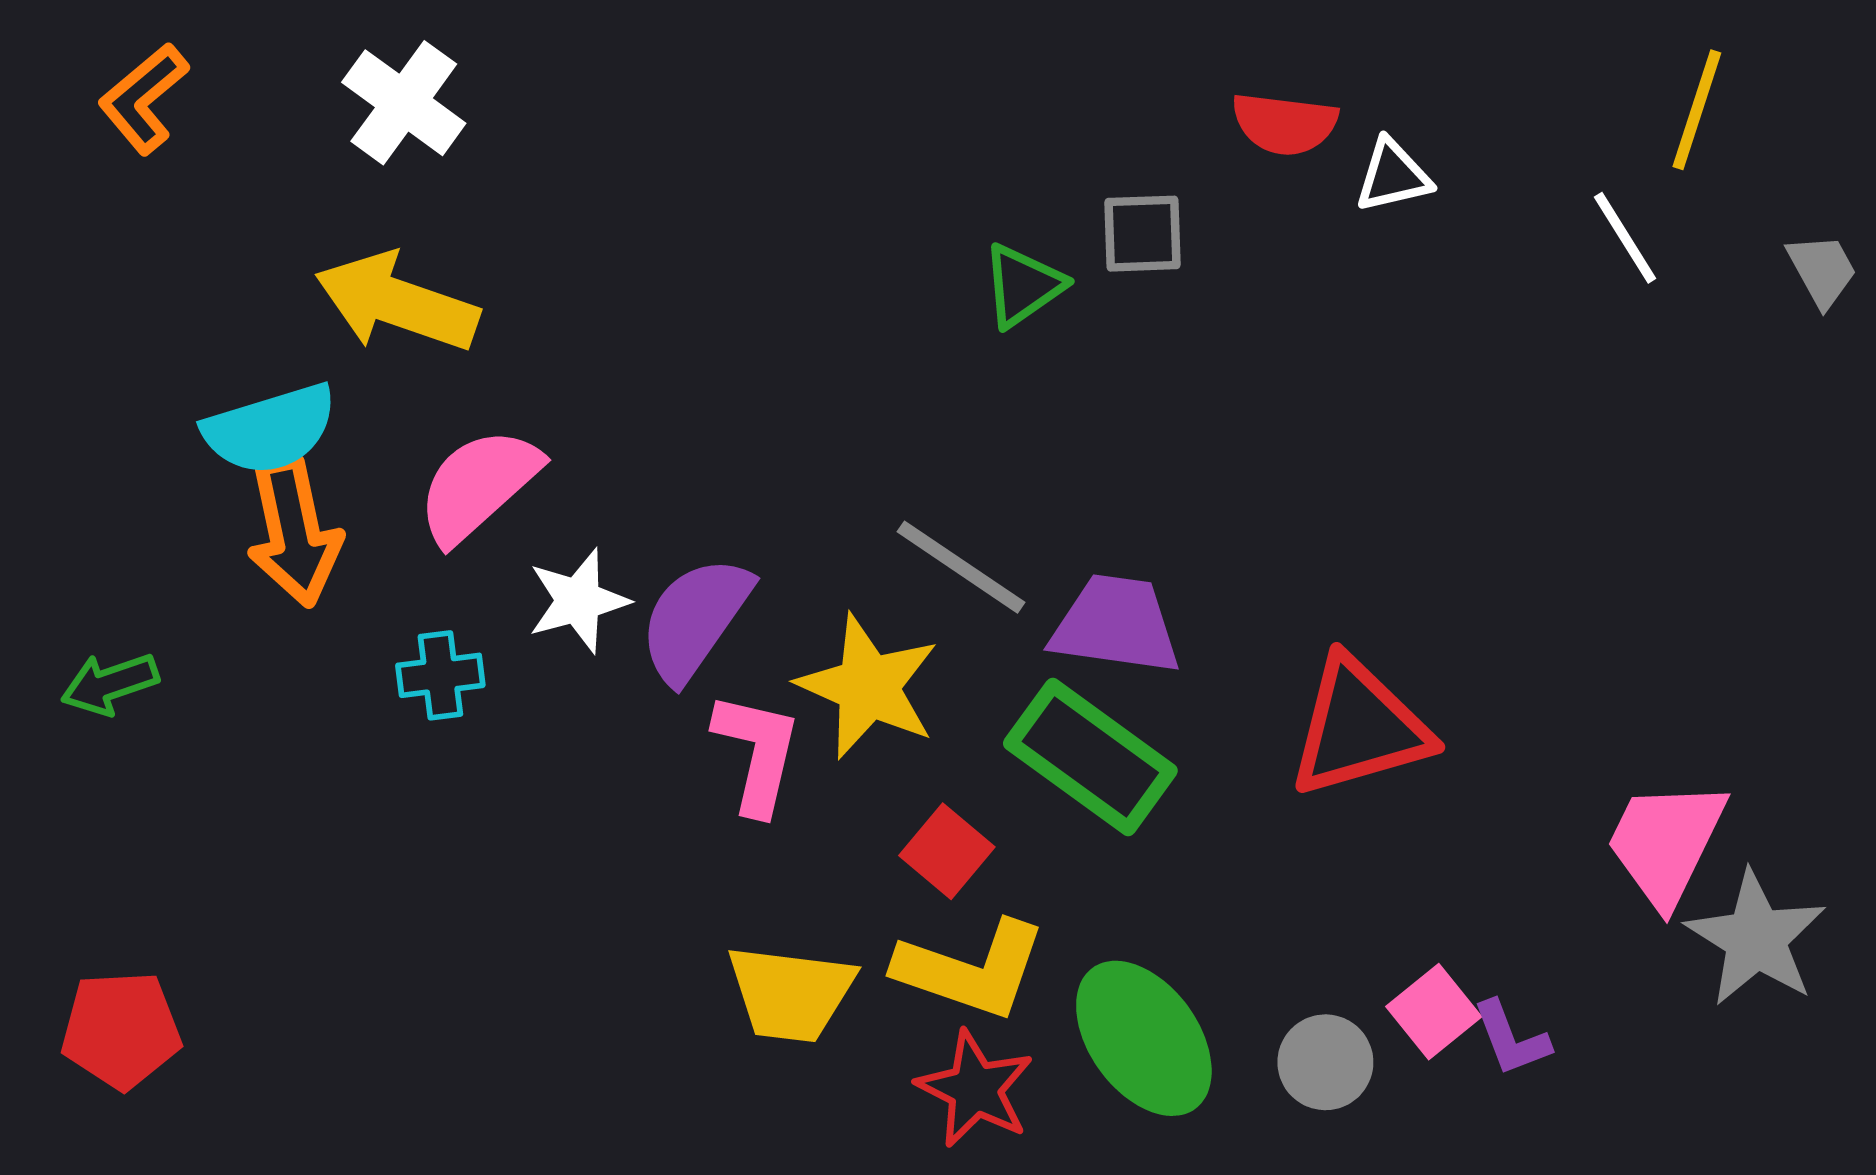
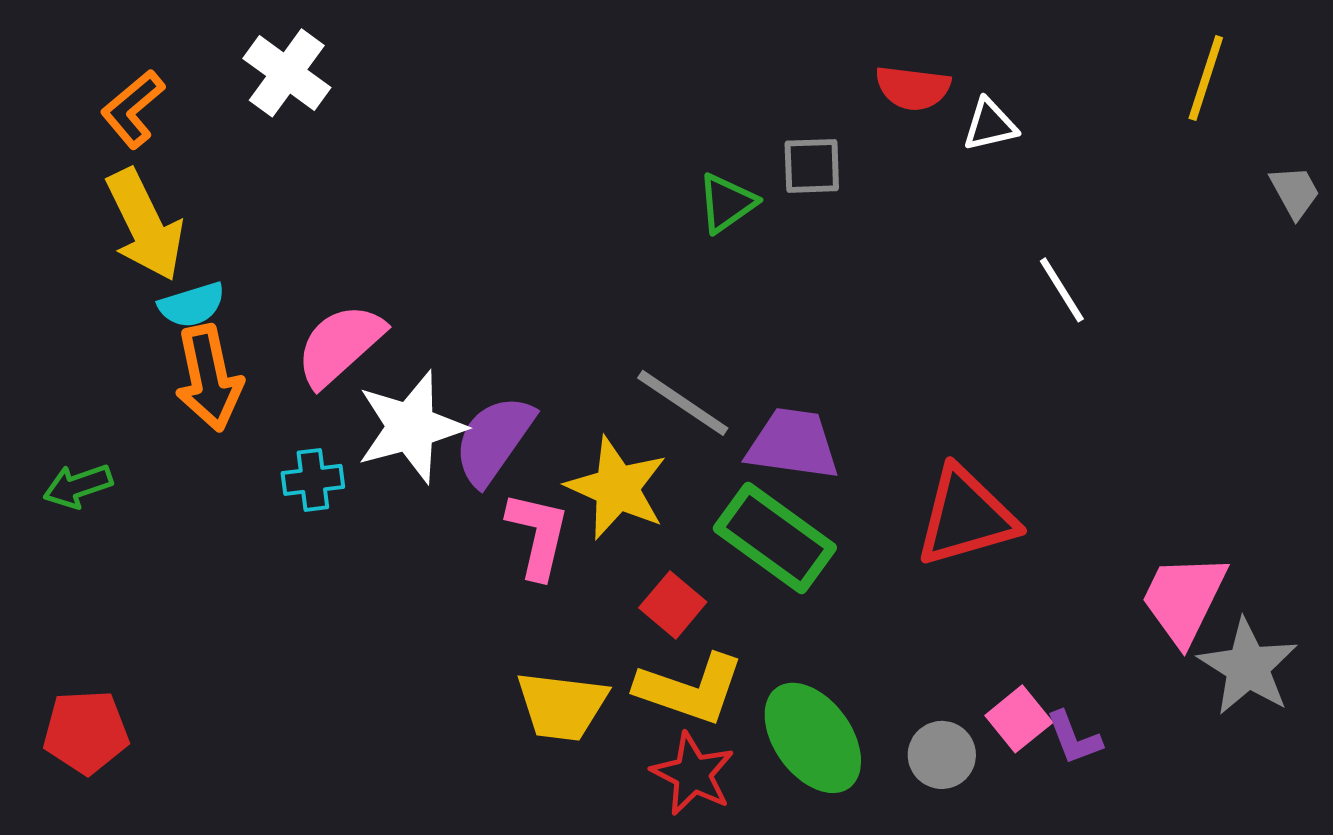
orange L-shape: (144, 98) -> (133, 109), moved
white line: (1625, 238) -> (1062, 290), moved
yellow arrow: (397, 302) -> (145, 225), moved, turned -135
cyan semicircle: (270, 429) -> (192, 305), size x0.7
white star: (578, 601) -> (411, 427), size x1.5

